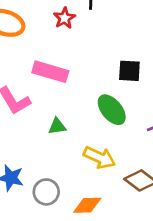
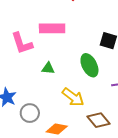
pink rectangle: (50, 72) -> (52, 28), turned -30

